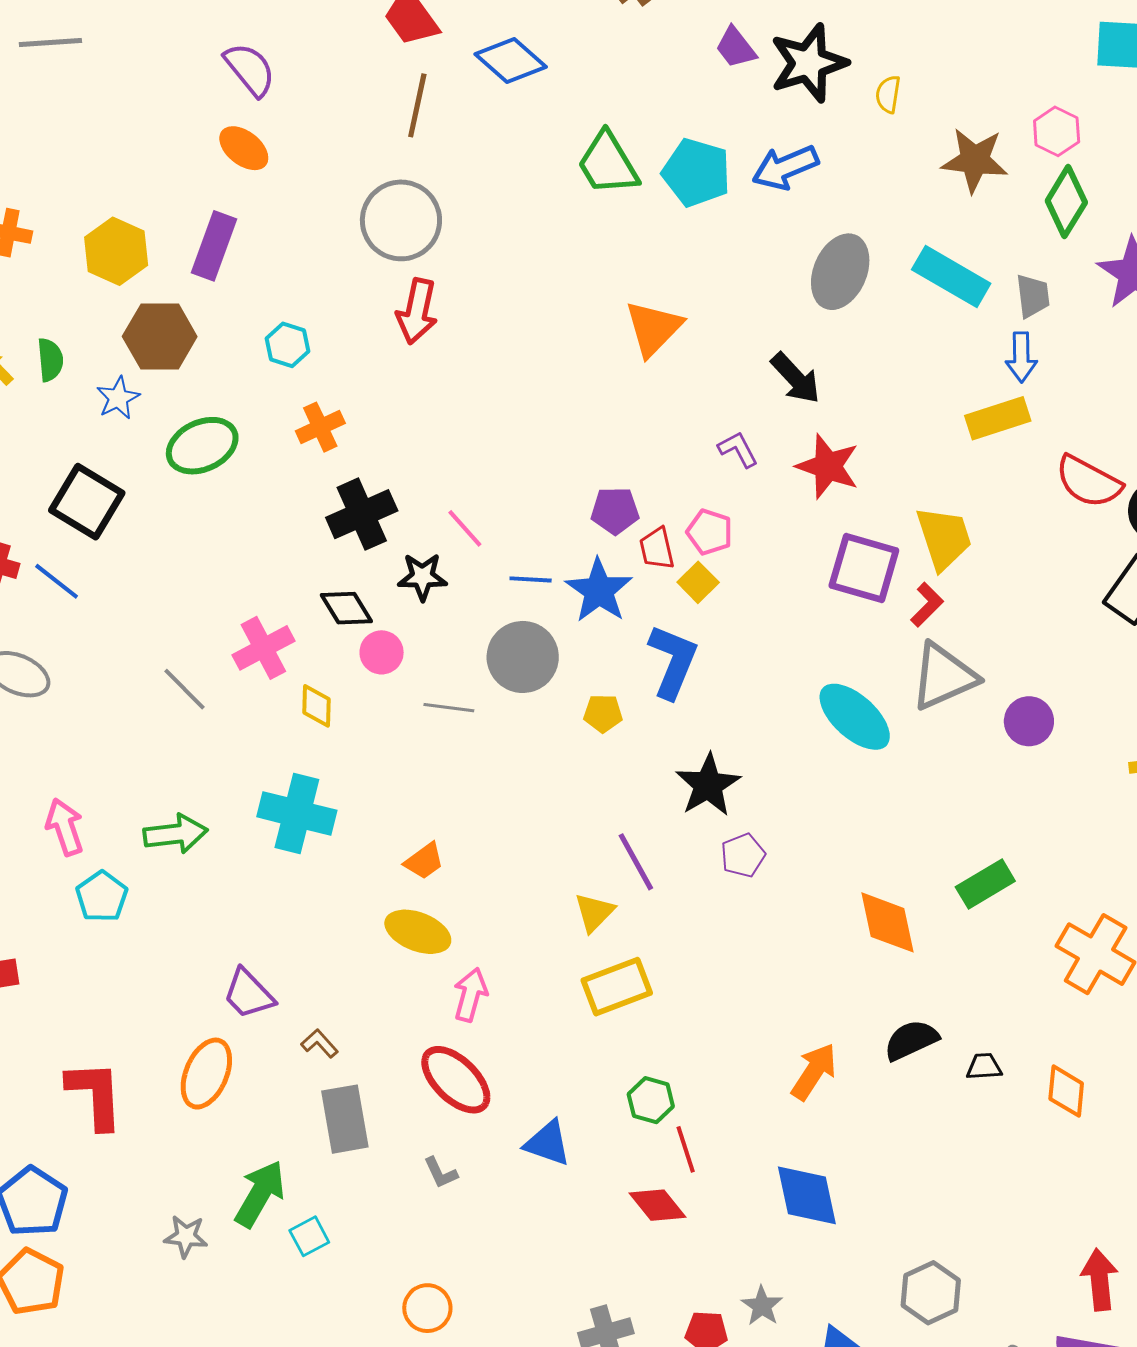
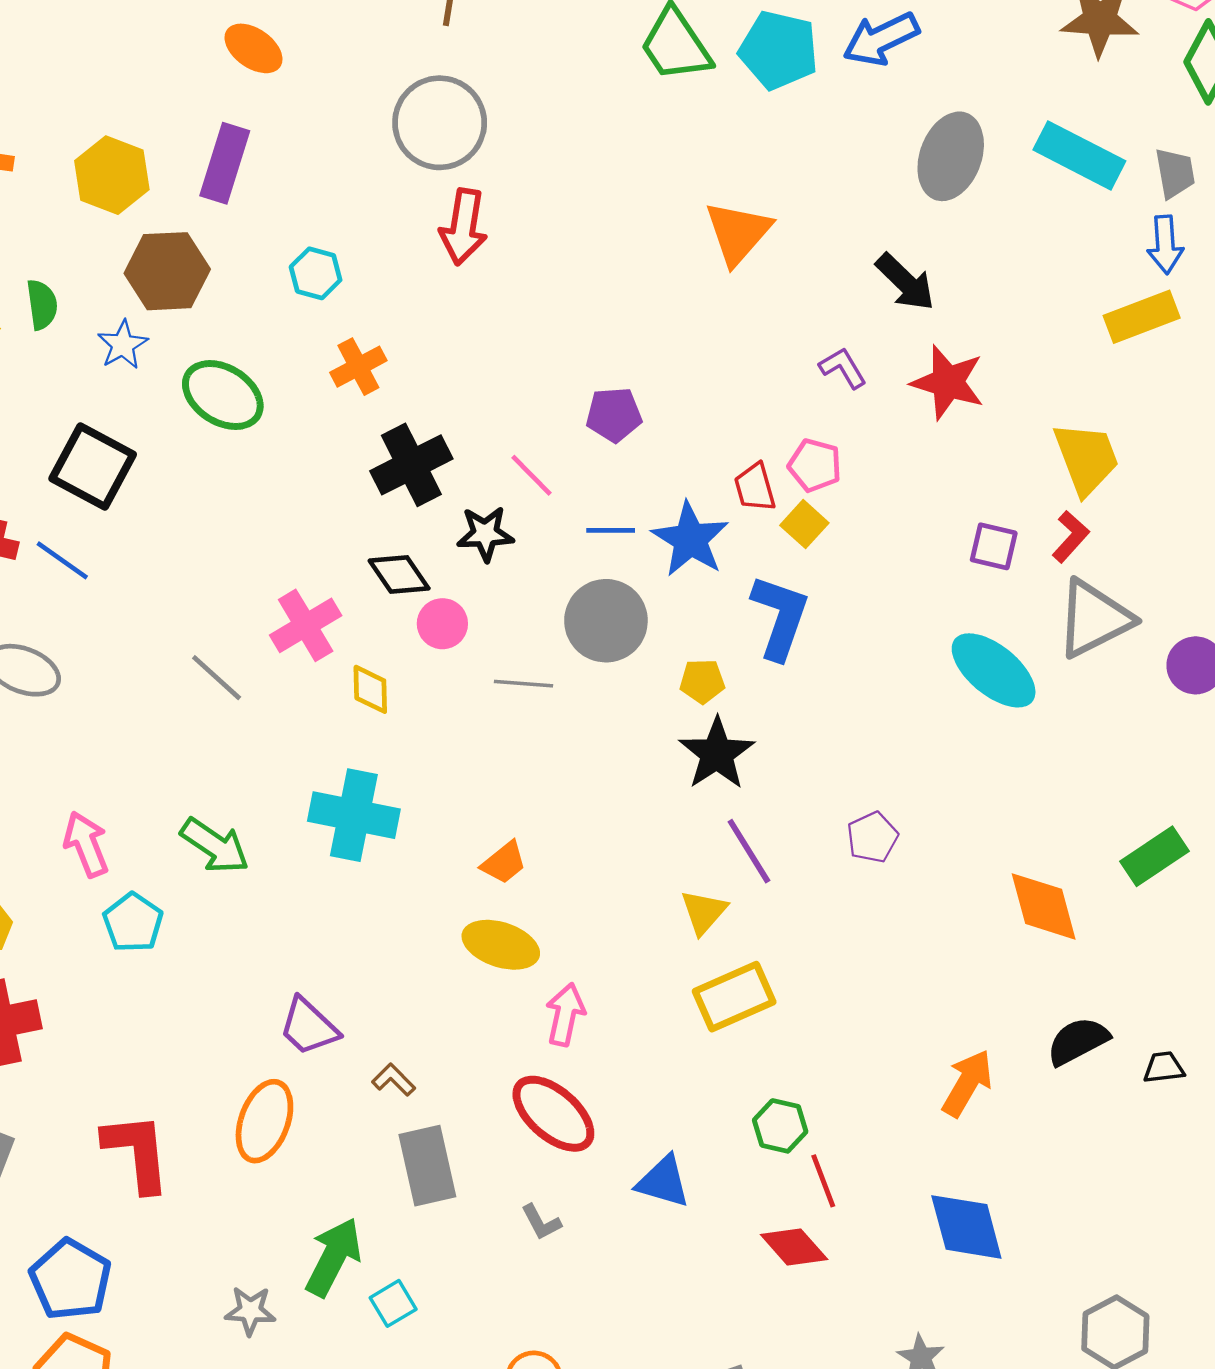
green ellipse: (202, 446) -> (223, 395), turned 60
purple pentagon: (615, 511) -> (614, 415), moved
purple square: (864, 568) -> (994, 546), moved, size x0.6
black star: (708, 785) -> (717, 754), moved
green arrow: (176, 834) -> (215, 846), turned 44

